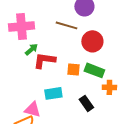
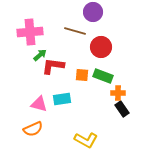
black rectangle: (86, 103) -> (122, 109), moved
pink triangle: (32, 109) -> (39, 104), moved

